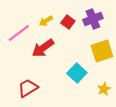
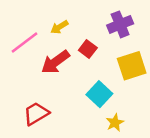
red square: (68, 22) -> (88, 49), moved
yellow star: (104, 89) -> (115, 123), moved

